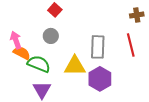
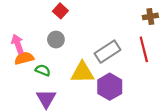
gray rectangle: (98, 47) -> (108, 52), turned 55
orange semicircle: (22, 53) -> (24, 58), turned -42
green semicircle: (39, 64) -> (43, 70), size x0.6

